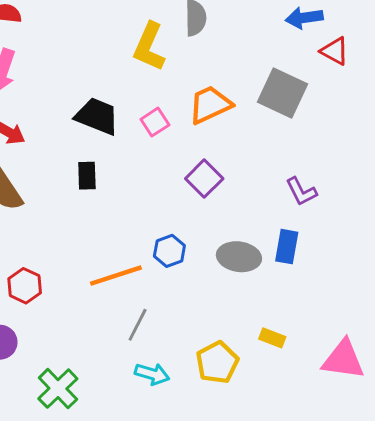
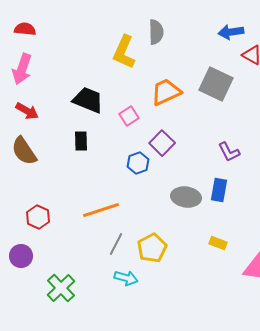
pink square: (155, 122) -> (129, 116), moved
blue hexagon: (169, 251) -> (138, 163), moved
yellow rectangle: (272, 338) -> (218, 243), moved
yellow pentagon: (217, 362) -> (152, 248), moved

